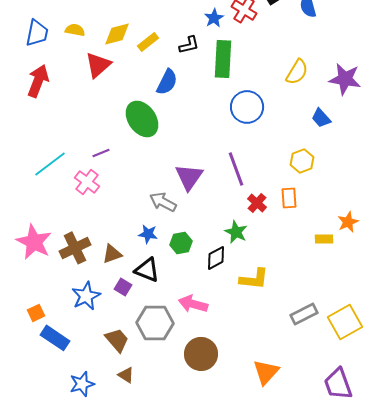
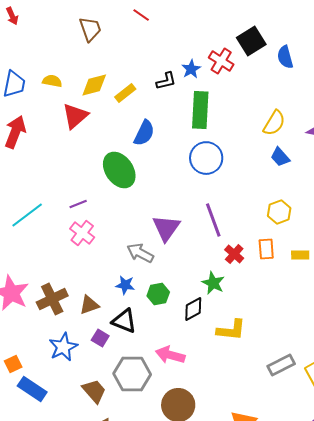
black L-shape: (189, 45) -> (166, 81), moved
blue circle: (247, 107) -> (206, 158), moved
blue trapezoid: (321, 118) -> (280, 157), moved
pink cross: (87, 182) -> (82, 233), moved
yellow rectangle: (324, 239) -> (300, 255), moved

